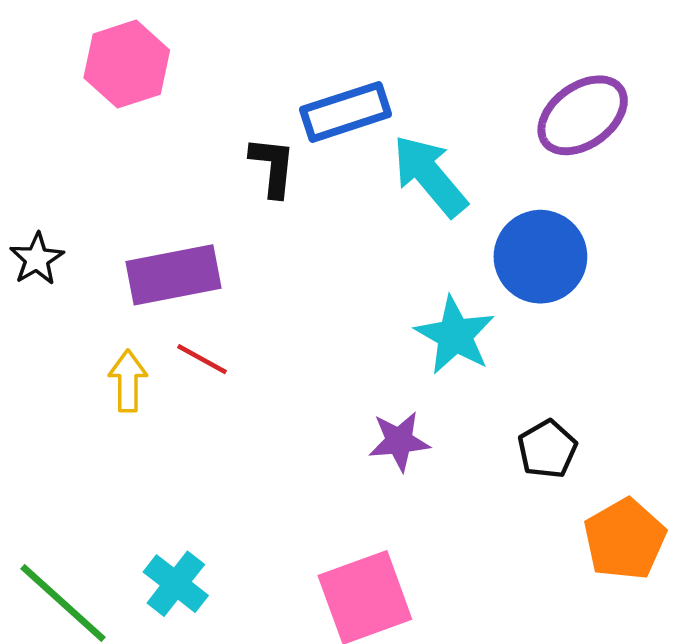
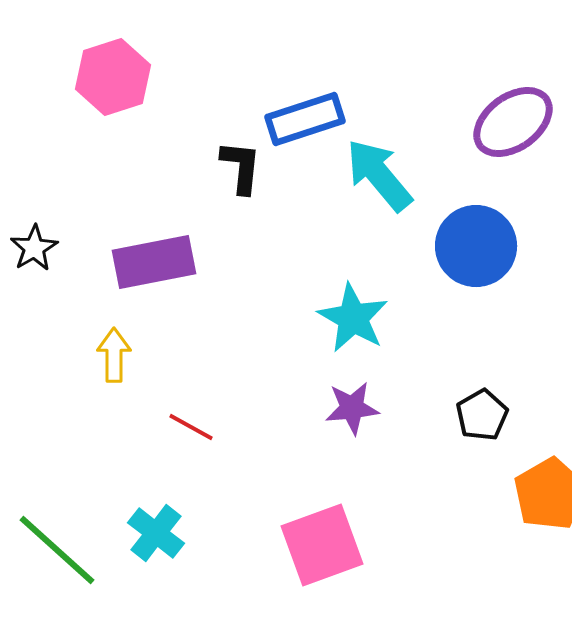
cyan star: (455, 335) -> (353, 318), moved
red line: (202, 359) -> (191, 427), moved

